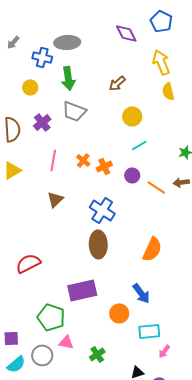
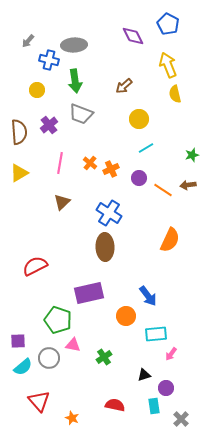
gray arrow: (13, 42) -> (28, 41), moved
orange semicircle: (152, 249) -> (170, 240), moved

